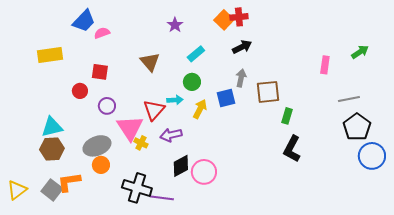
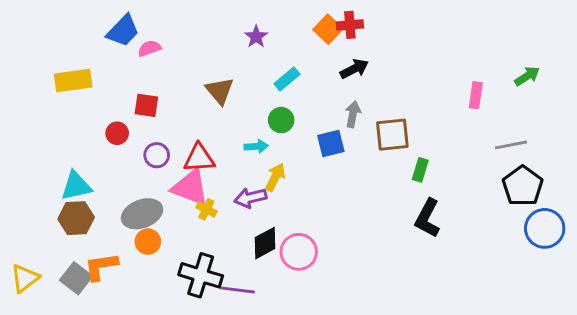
yellow arrow: (200, 109) -> (275, 177), moved
red triangle: (154, 110) -> (199, 158), moved, turned 45
pink triangle: (130, 128) -> (190, 187), turned -36

